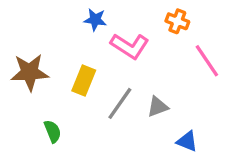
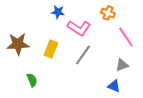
gray line: (120, 103) -> (83, 55), moved
gray triangle: (158, 107) -> (122, 65), moved

